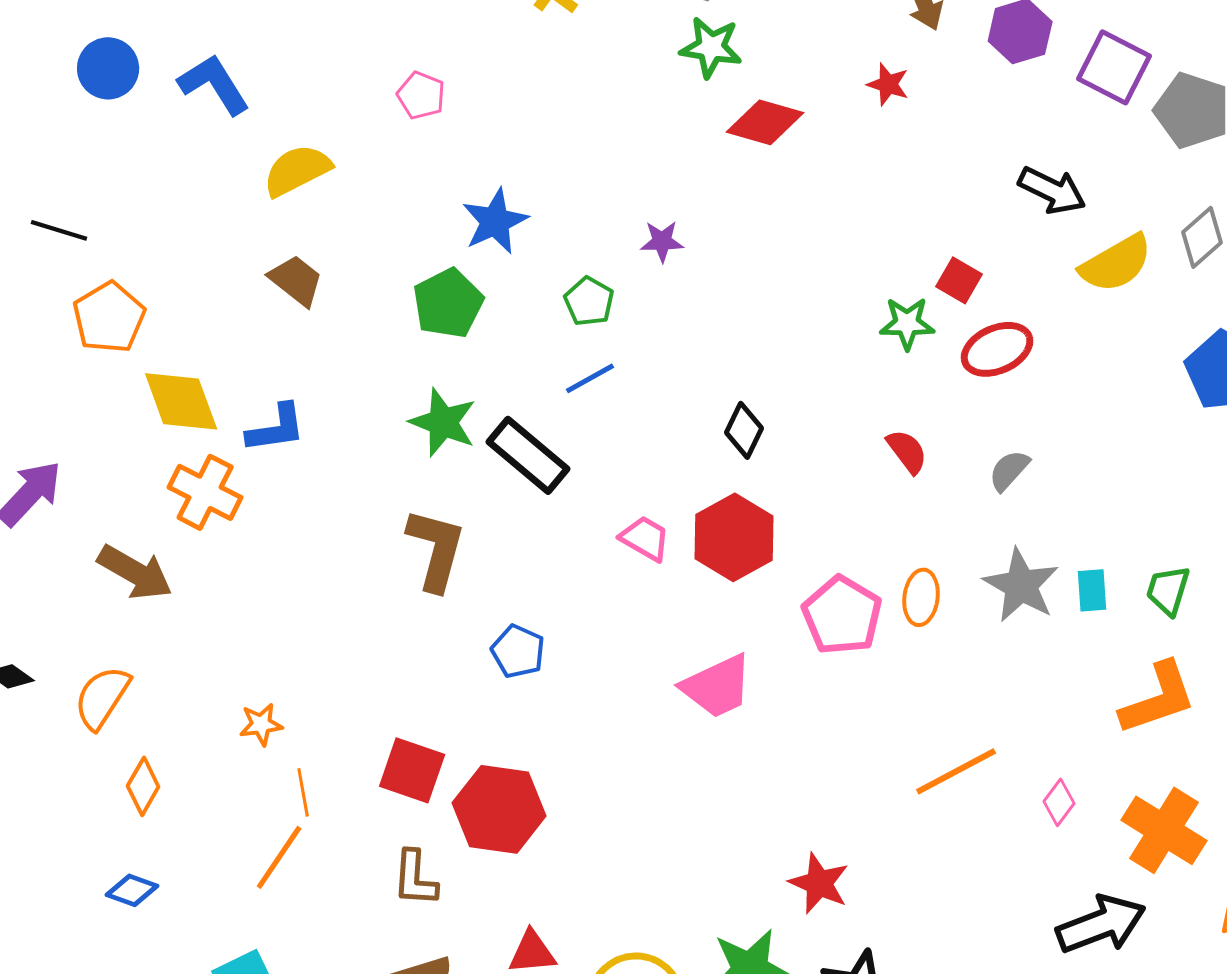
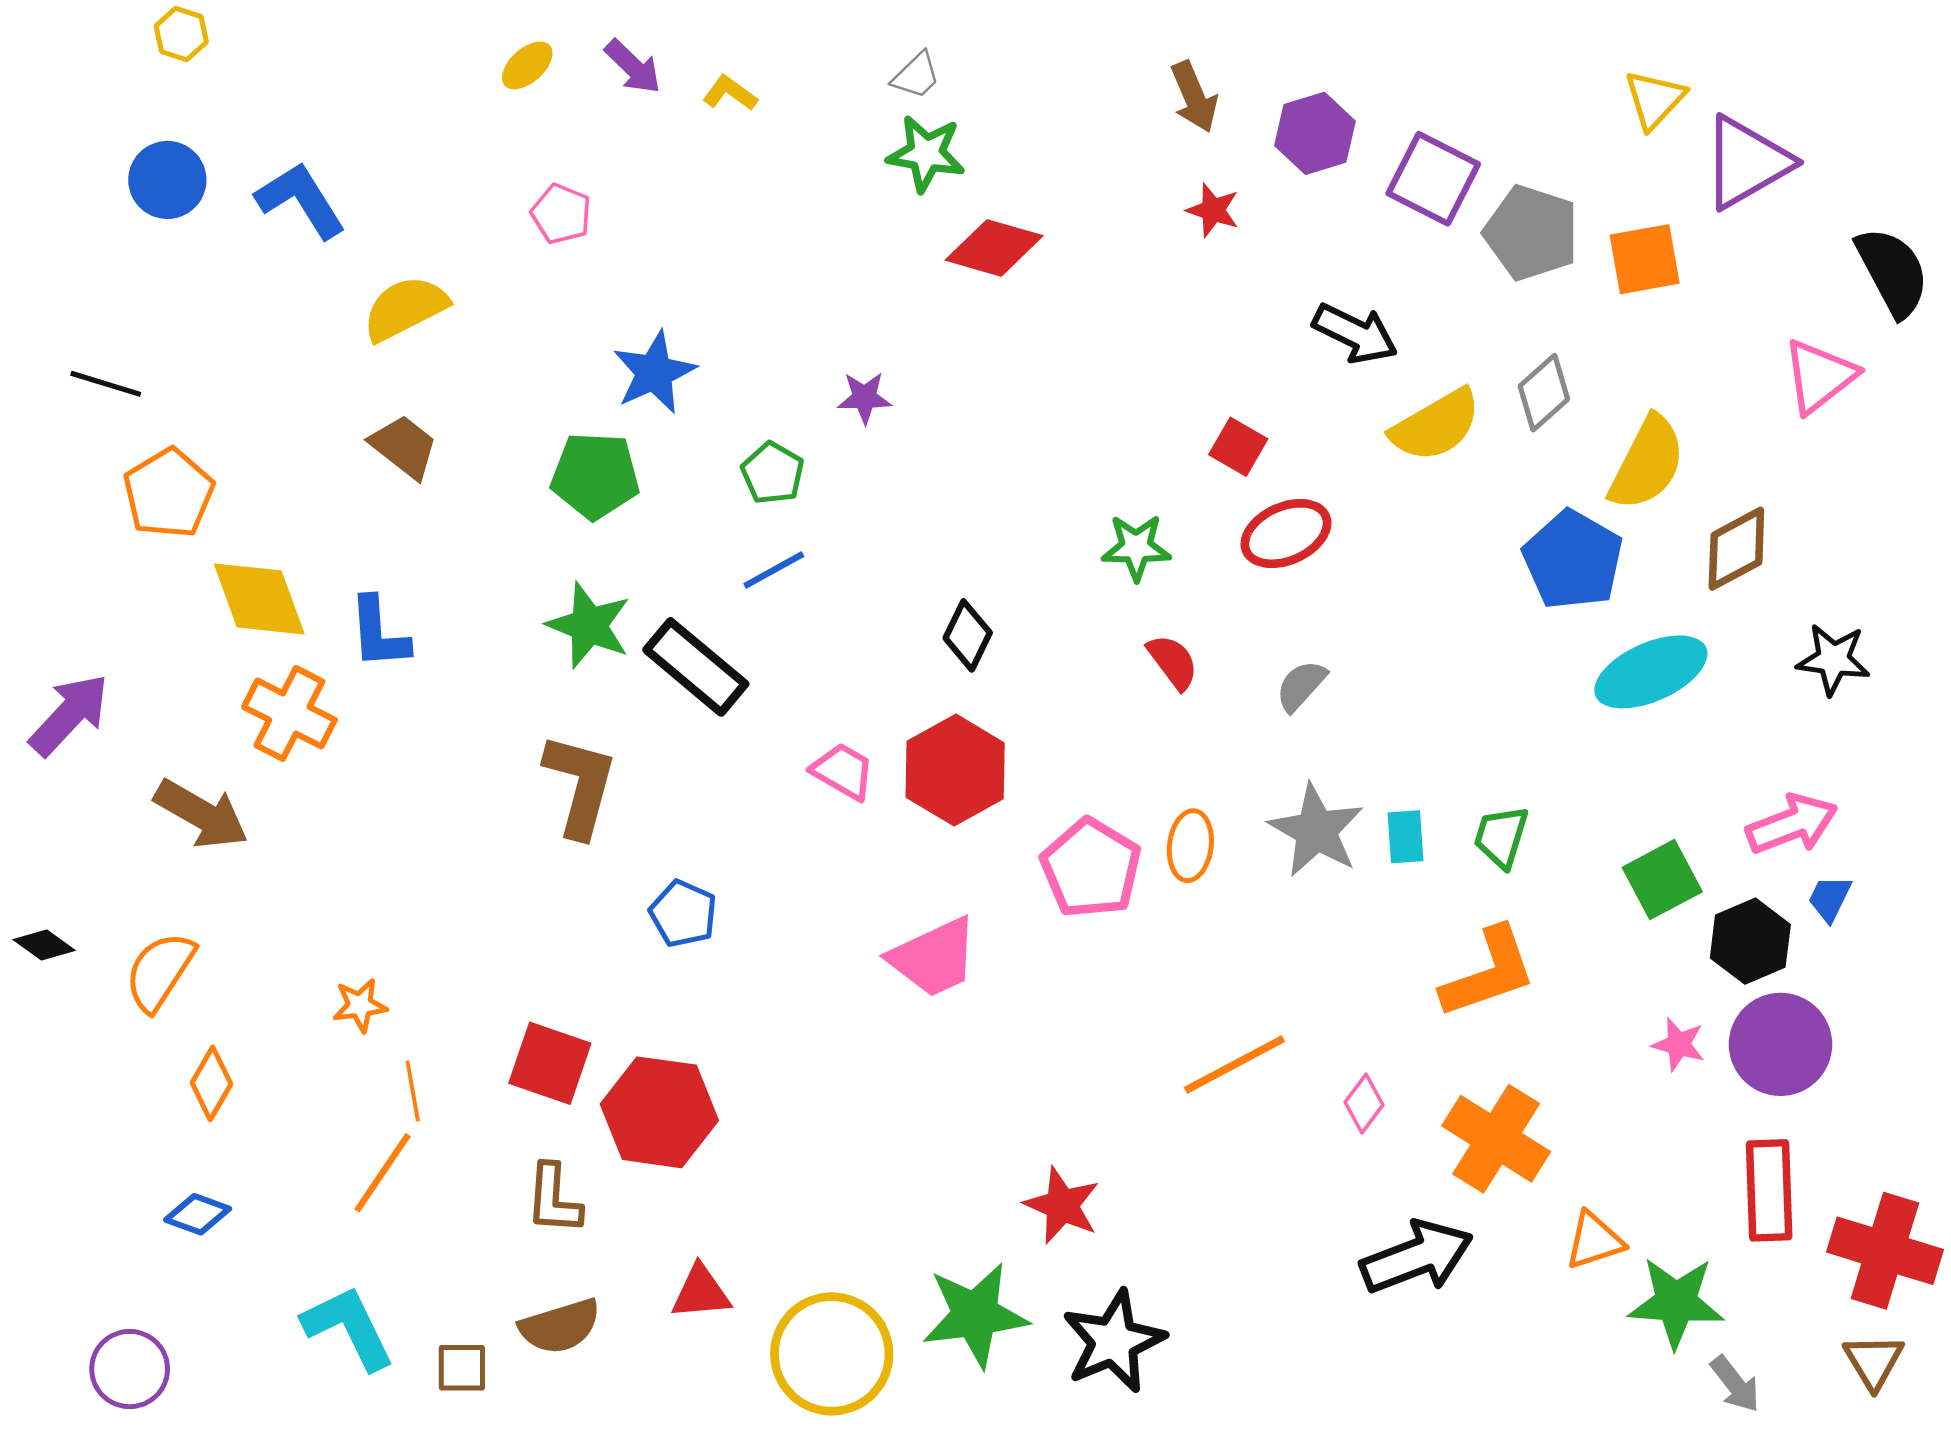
red star: (888, 84) -> (1213, 210), moved
green pentagon: (448, 303) -> (595, 476), turned 30
green star: (907, 323) -> (1136, 547), moved
blue L-shape: (276, 428) -> (379, 633), turned 94

